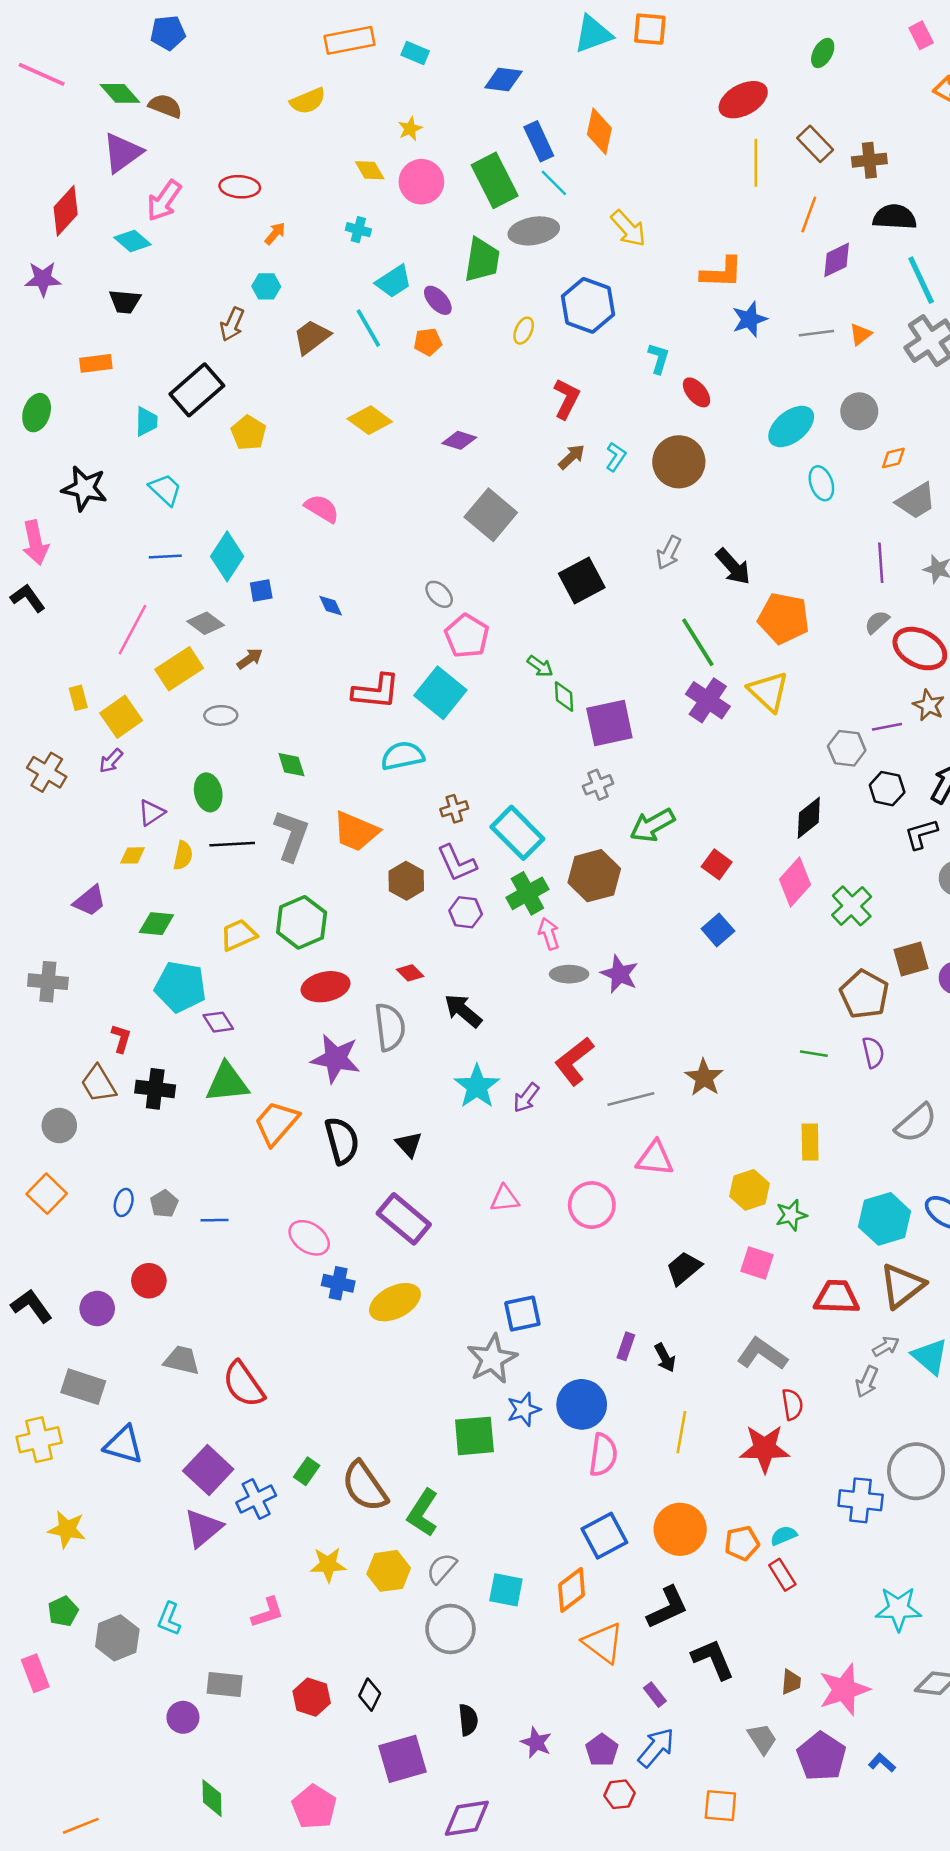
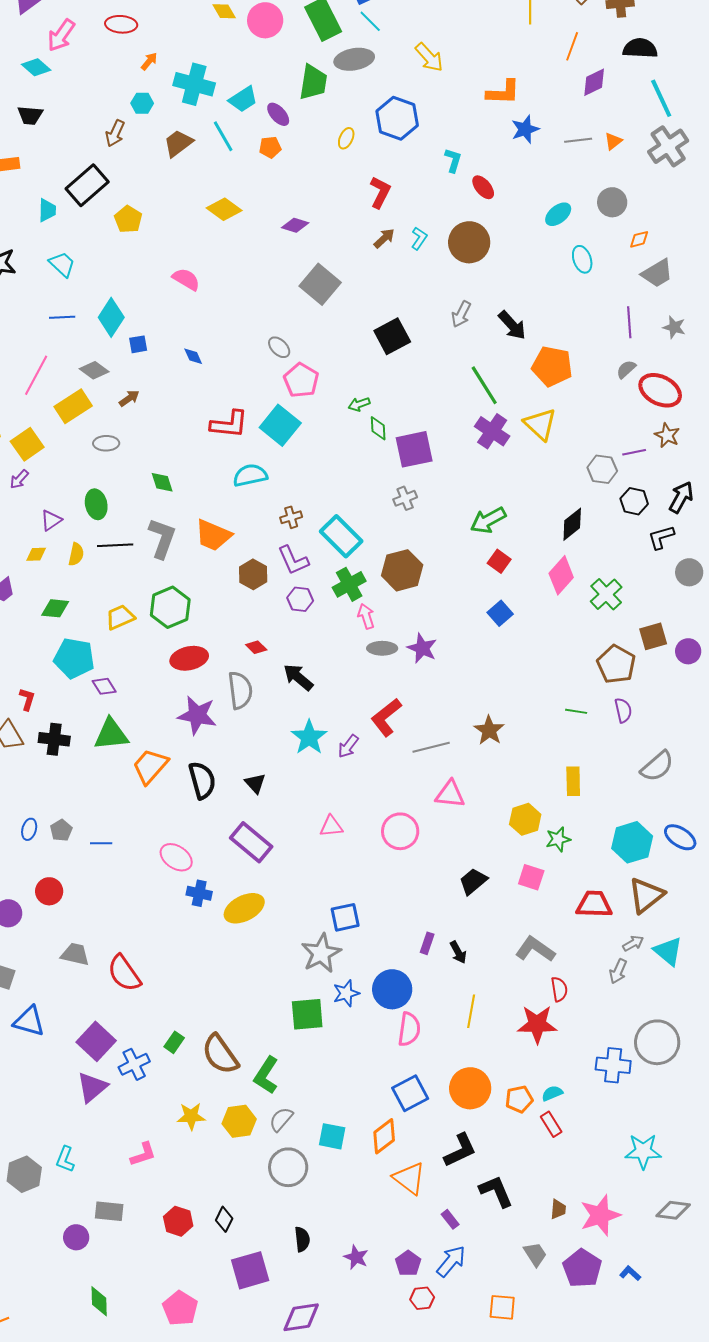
cyan cross: (358, 230) -> (194, 84), moved, size x2.0
cyan ellipse: (791, 426) -> (558, 214), size x0.7
green arrow: (540, 666) -> (359, 404), turned 125
green arrow: (652, 825) -> (488, 520), moved

